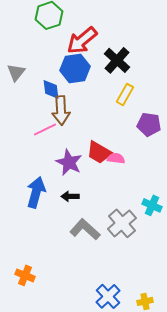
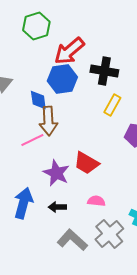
black cross: (117, 60) -> (104, 71), turned -32
pink semicircle: (116, 158) -> (96, 201), moved

